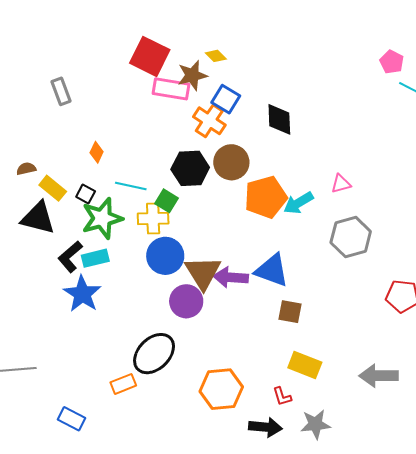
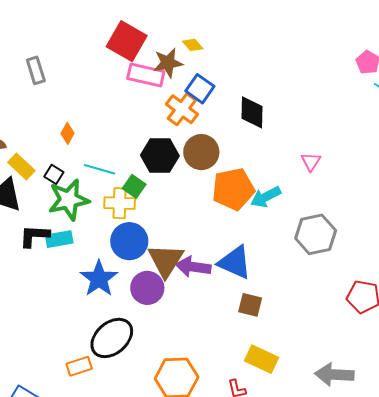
pink triangle: (341, 184) -> (311, 162), moved, turned -45
black L-shape: (70, 257) -> (34, 236), turned 40
blue star: (82, 294) -> (99, 279), moved

